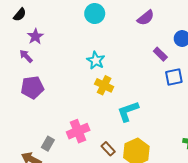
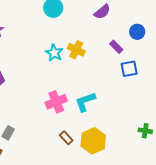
yellow cross: (104, 85) -> (76, 50), moved
pink cross: (78, 131) -> (56, 102), moved

